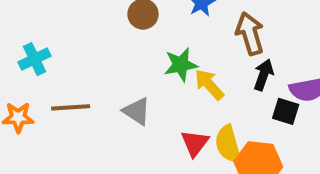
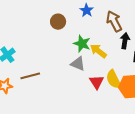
green star: (181, 65) -> (82, 44), turned -30
gray triangle: (137, 111) -> (78, 64), moved

